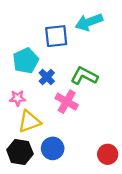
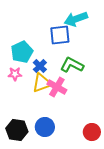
blue square: (56, 36) -> (60, 35), moved
pink star: (18, 98) -> (15, 74), moved
yellow triangle: (29, 122) -> (42, 83), moved

